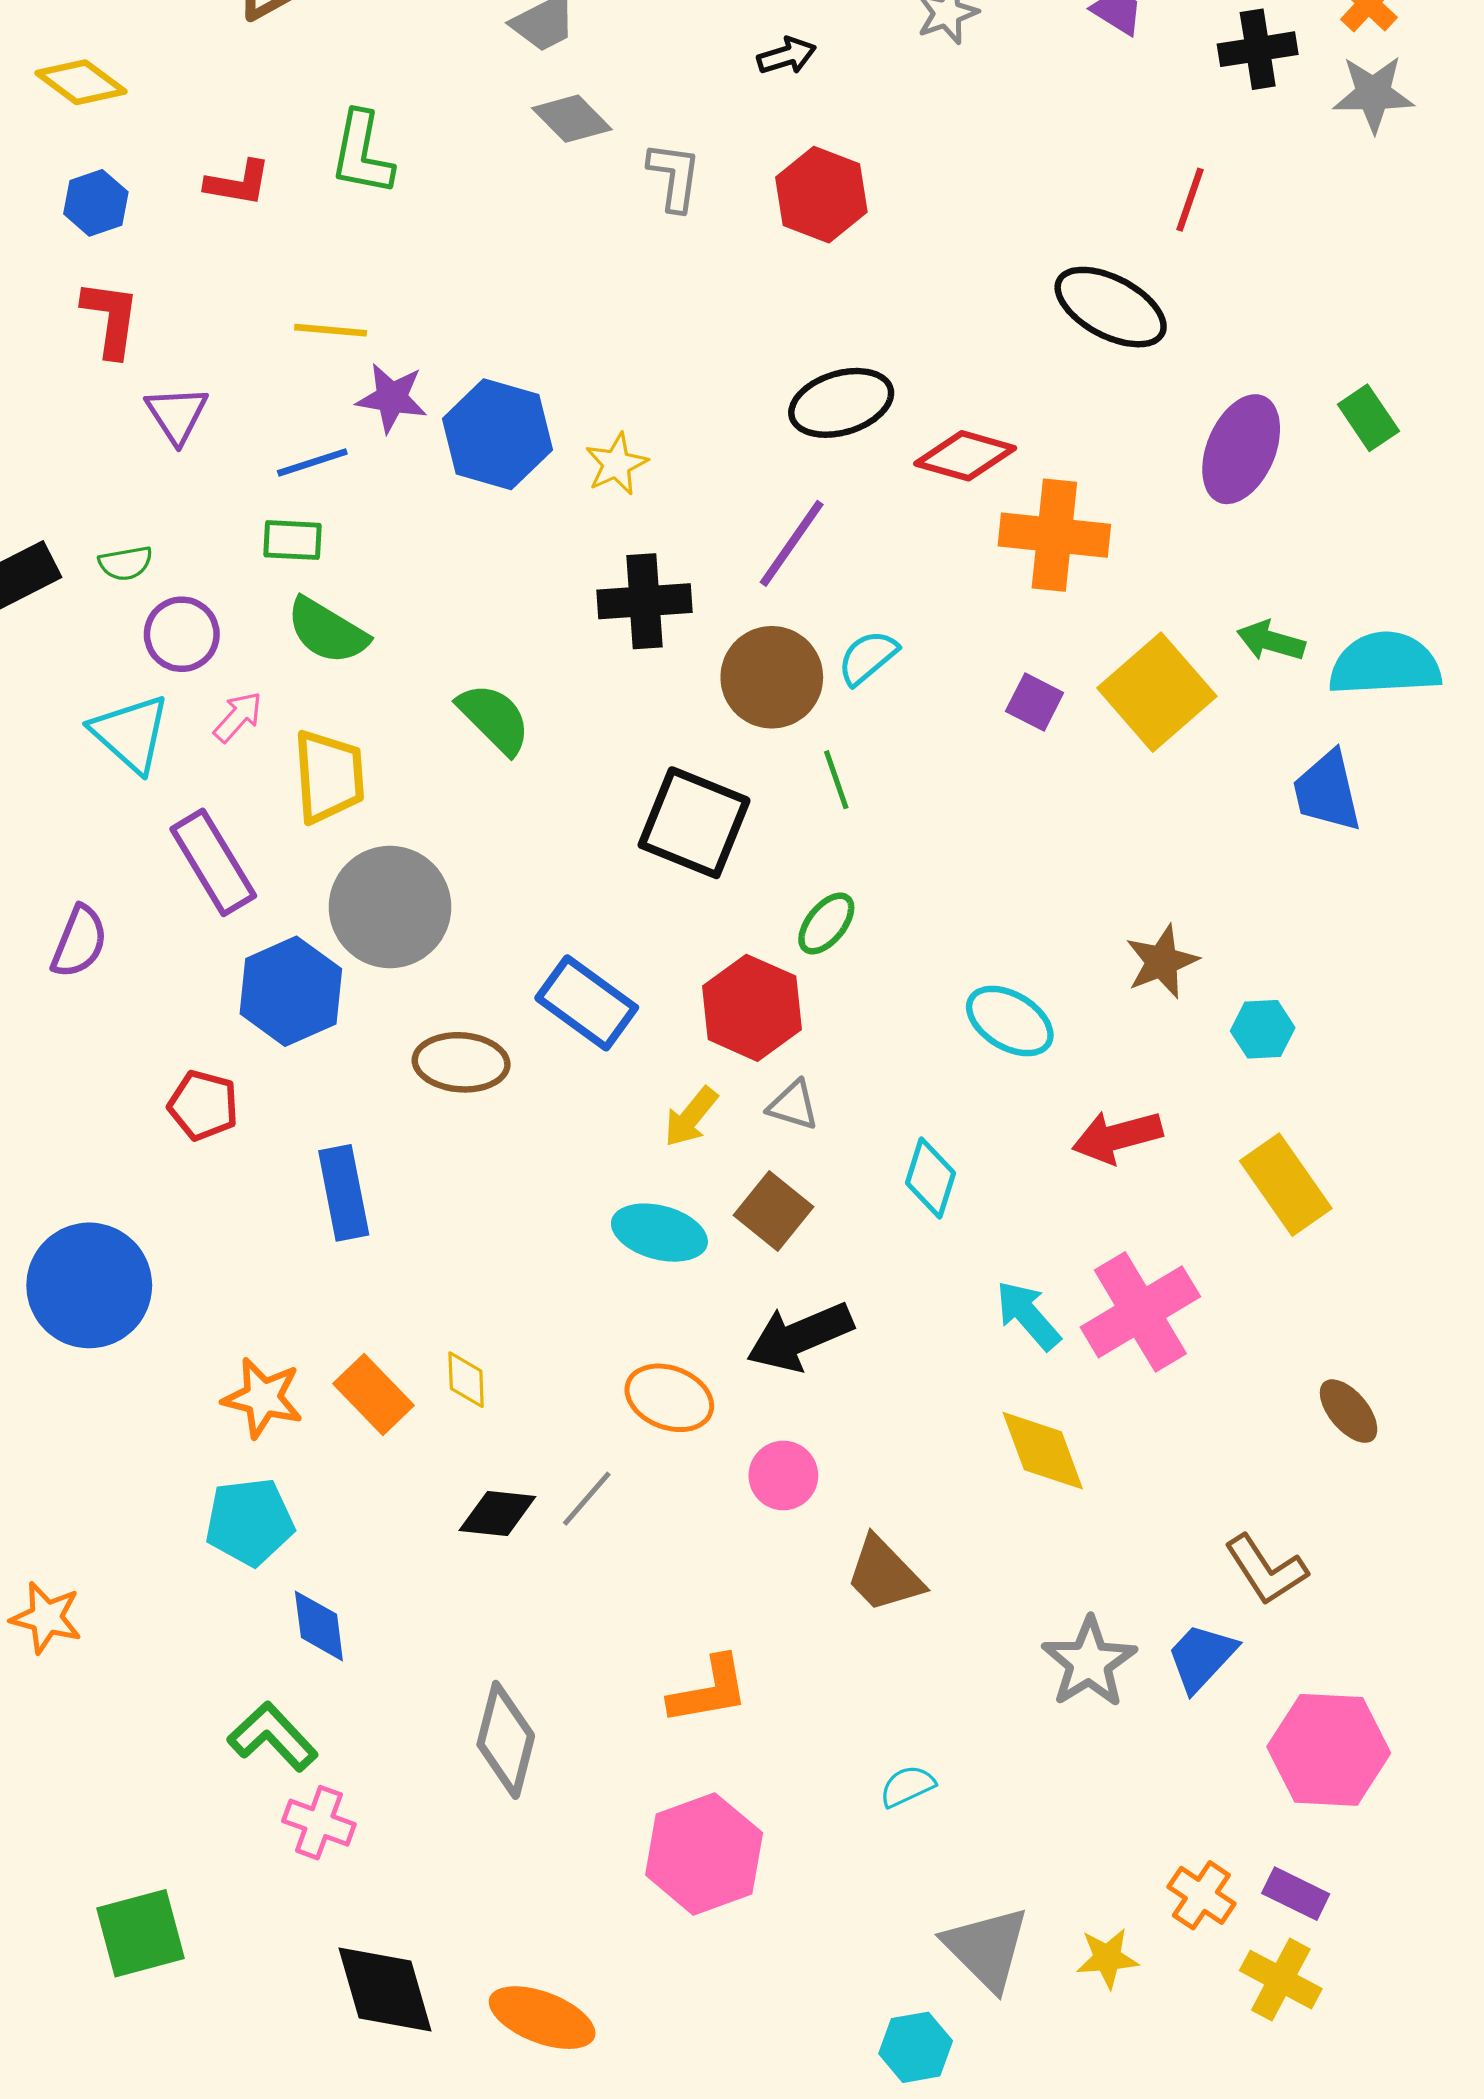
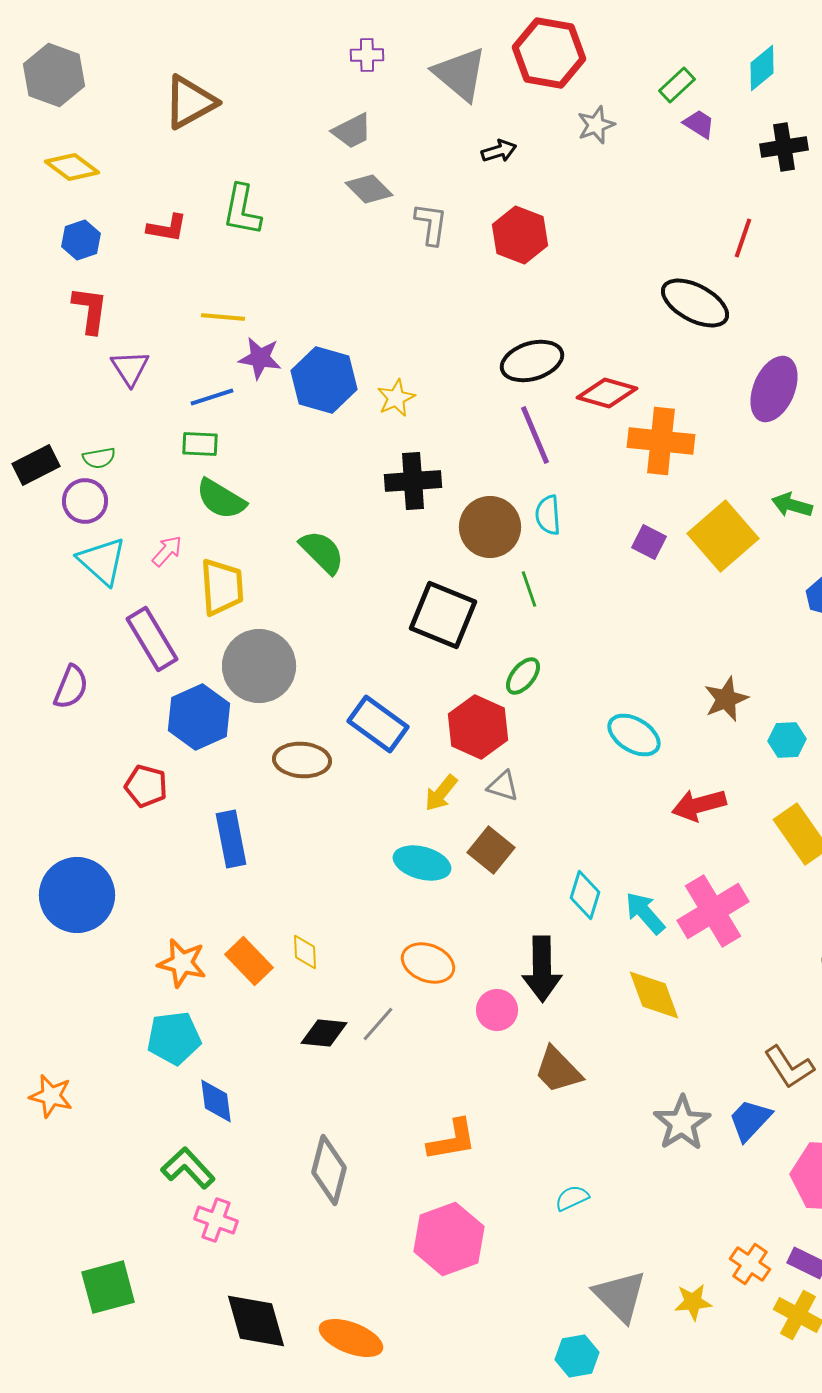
purple line: (792, 543) -> (535, 435), moved, turned -58
purple circle: (182, 634) -> (85, 501), moved
cyan semicircle: (868, 657) -> (548, 515), turned -54
cyan diamond: (930, 1178) -> (585, 895), moved
black arrow: (800, 1337) -> (542, 969), moved, turned -68

